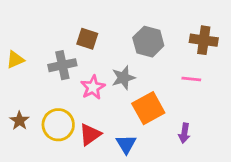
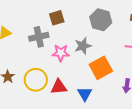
brown square: (87, 39) -> (57, 18), turned -35
pink star: (93, 87) -> (61, 53), turned 30
red triangle: (90, 134) -> (59, 87), turned 30

